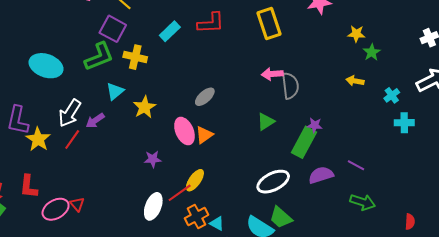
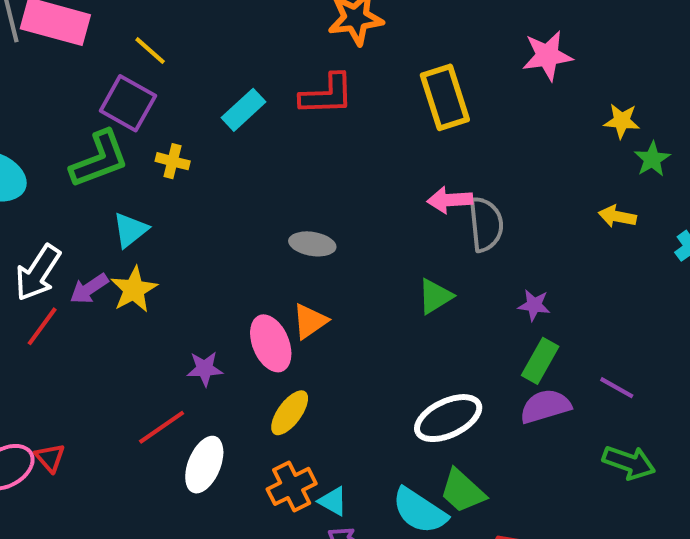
yellow cross: (135, 57) -> (173, 161), size x0.7
gray ellipse: (205, 97) -> (312, 244), turned 50
yellow star: (145, 107) -> (134, 290), moved
pink ellipse: (184, 131) -> (271, 343), moved
green rectangle: (304, 142) -> (540, 361), moved, size x0.7
red line: (180, 193) -> (162, 427), moved

